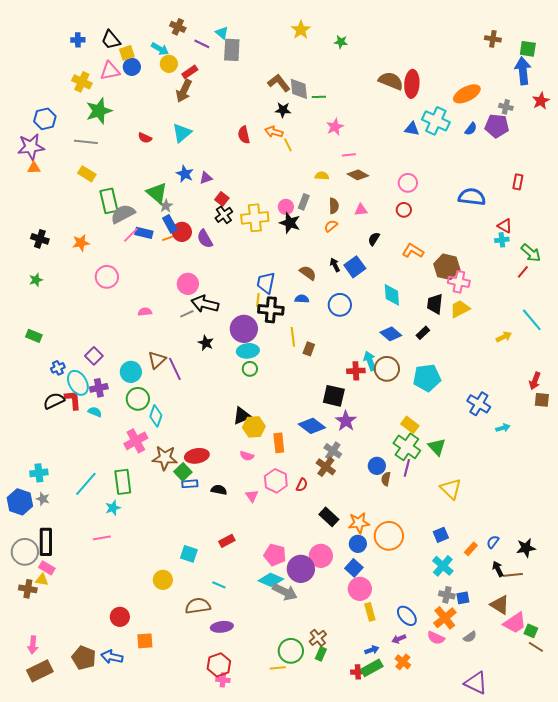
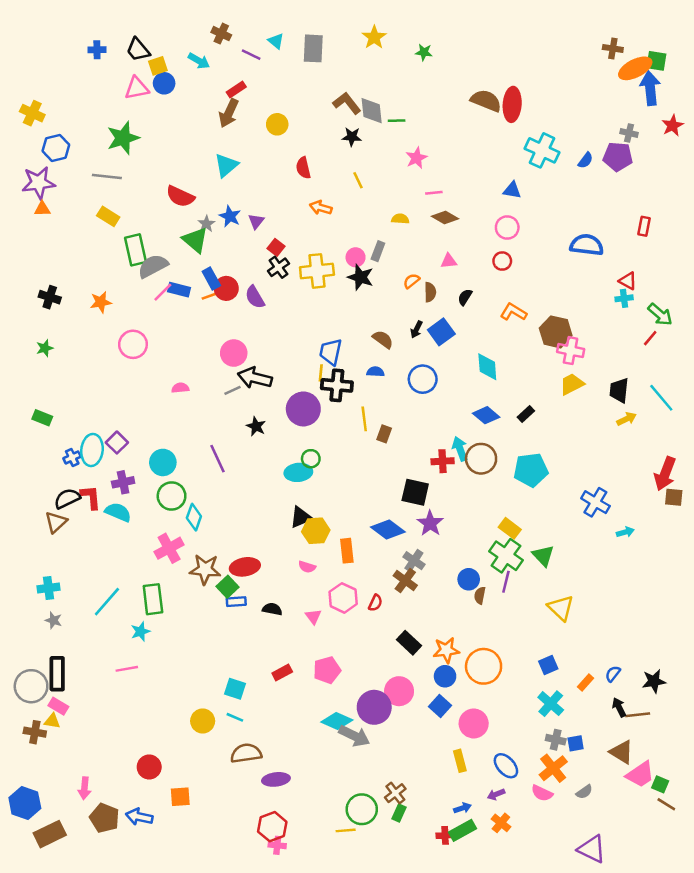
gray rectangle: (232, 50) -> (313, 48), moved
yellow circle: (169, 64) -> (277, 124), moved
yellow cross: (82, 82) -> (32, 113), moved
orange ellipse: (467, 94) -> (635, 68), moved
blue triangle: (412, 129) -> (512, 190), moved
orange arrow: (274, 132) -> (321, 208), moved
red semicircle: (145, 138) -> (180, 196), moved, size x1.6
purple triangle: (206, 178) -> (256, 221), turned -32
gray star: (166, 206) -> (206, 224), moved
brown semicircle: (334, 206) -> (430, 292), moved
black arrow: (335, 265) -> (416, 329), turned -128
black trapezoid: (435, 304) -> (619, 390), moved
cyan ellipse: (248, 351) -> (298, 472), moved
brown triangle: (157, 360) -> (56, 522), moved
red arrow: (535, 381) -> (665, 474), size x1.5
cyan ellipse: (78, 383) -> (92, 450), moved, turned 35
cyan semicircle: (95, 412) -> (118, 512), size x1.5
blue hexagon: (20, 502) -> (25, 803), moved
pink pentagon: (275, 555) -> (327, 670), moved, turned -30
cyan line: (219, 585) -> (235, 717), moved
pink circle: (360, 589) -> (474, 723), moved
pink arrow: (33, 645) -> (85, 788), moved

